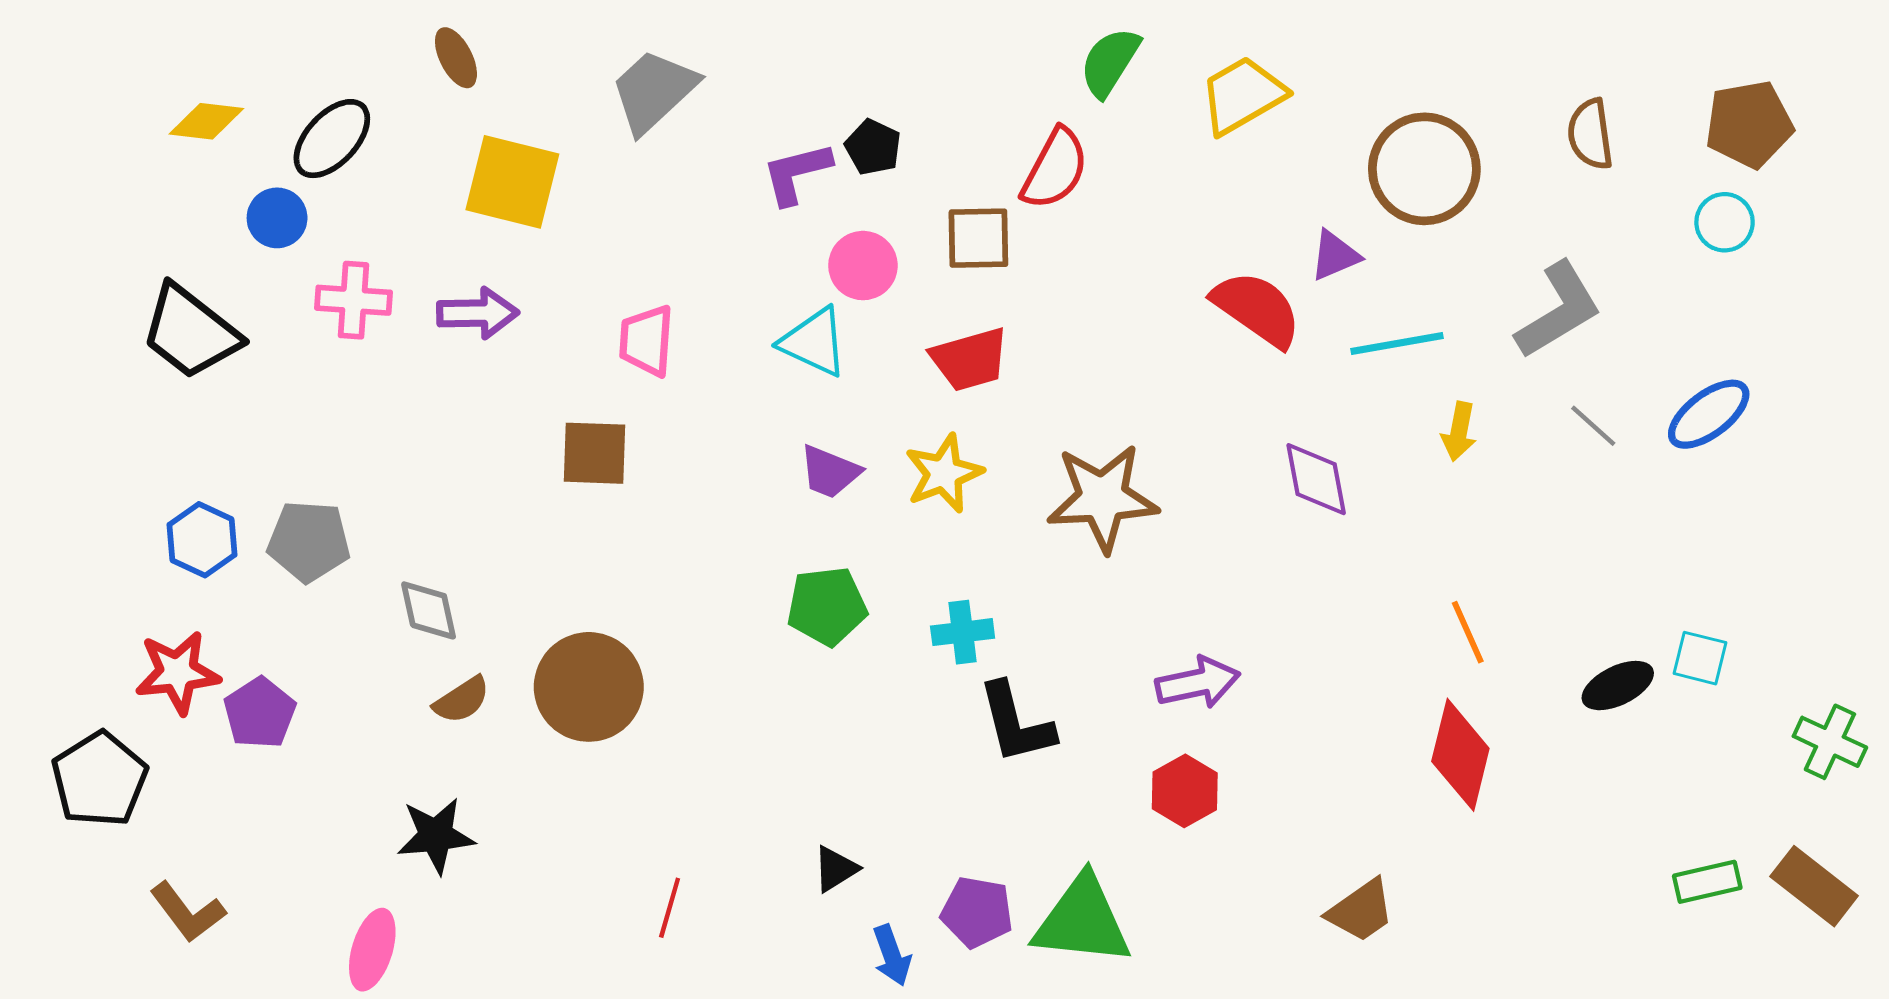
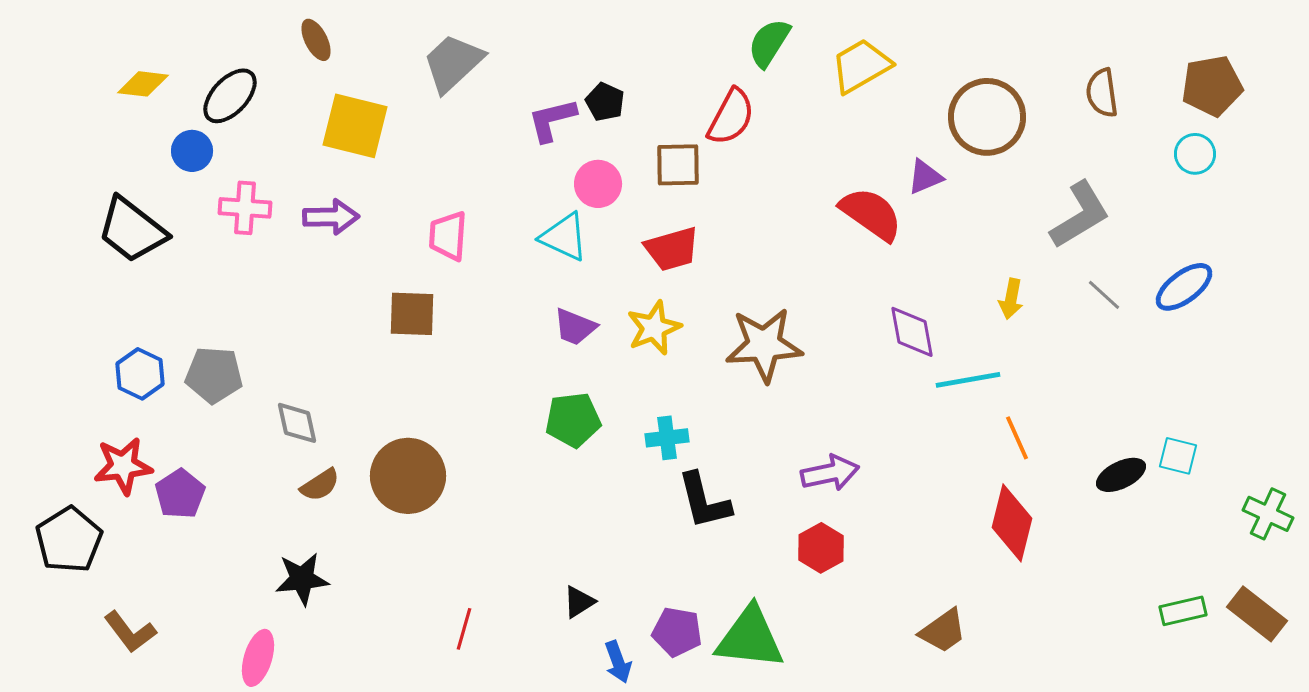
cyan line: (1397, 343) -> (968, 380), moved

